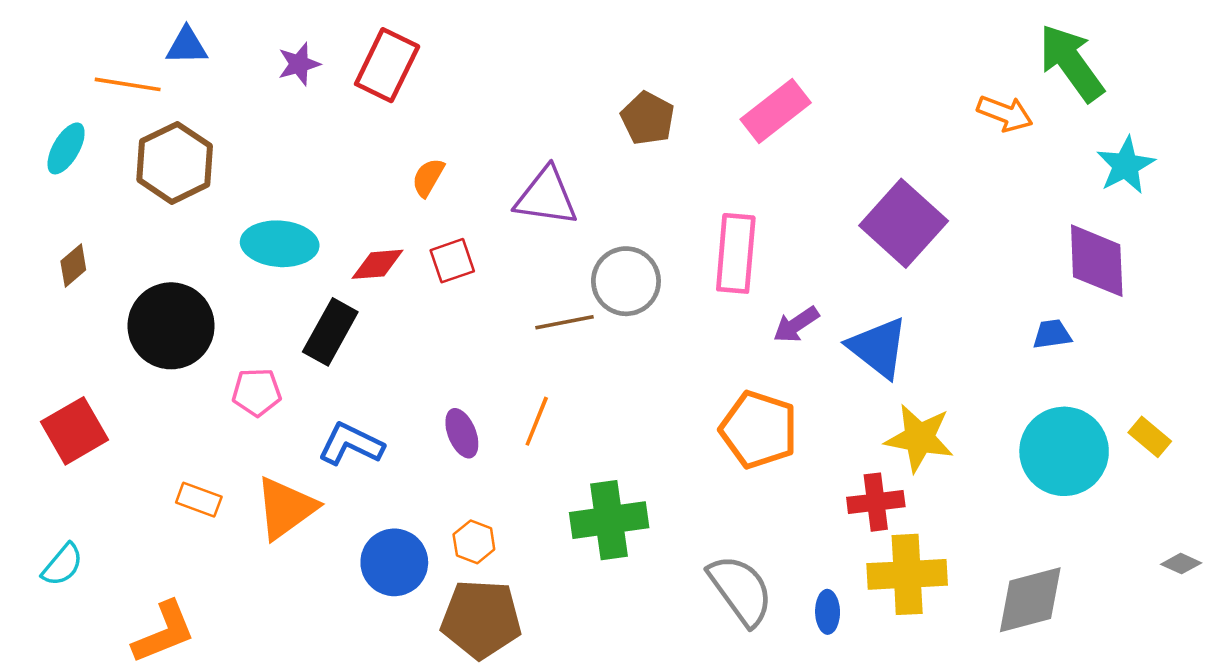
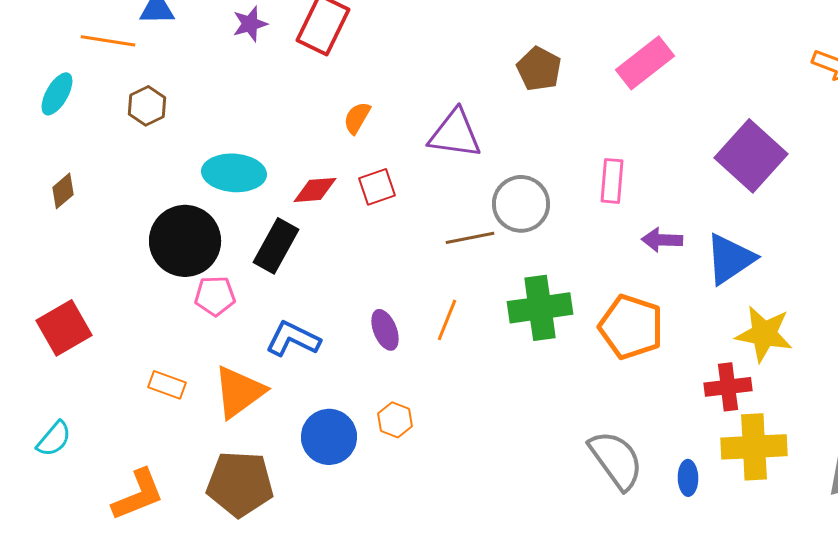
brown hexagon: (175, 163) -> (147, 106), size x0.6
pink rectangle: (736, 253) -> (612, 181), size x0.7
purple arrow: (796, 325) -> (662, 240), turned 36
black circle: (171, 326) -> (185, 241), moved
blue triangle: (878, 348) -> (730, 259), turned 48
green cross: (609, 520) -> (540, 308), moved
brown pentagon: (481, 619) -> (240, 484), moved

